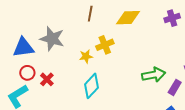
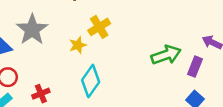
gray star: (52, 39) -> (32, 30), turned 30
red cross: (47, 79) -> (41, 94), moved, turned 32

